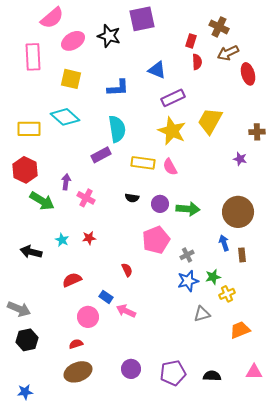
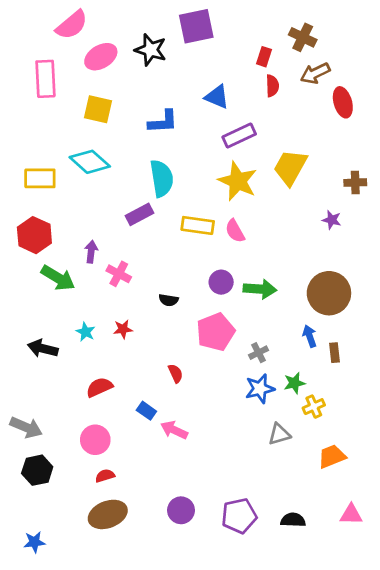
black semicircle: (132, 198) -> (169, 300), moved
pink circle: (88, 317) -> (95, 440), moved

